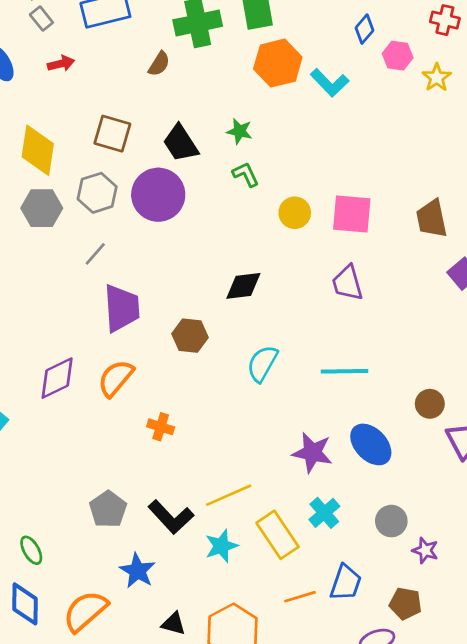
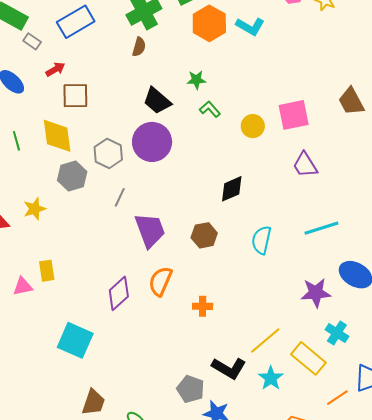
brown semicircle: (159, 64) -> (139, 47), moved
brown square: (112, 134) -> (75, 96), moved
gray pentagon: (108, 509) -> (191, 389), moved

